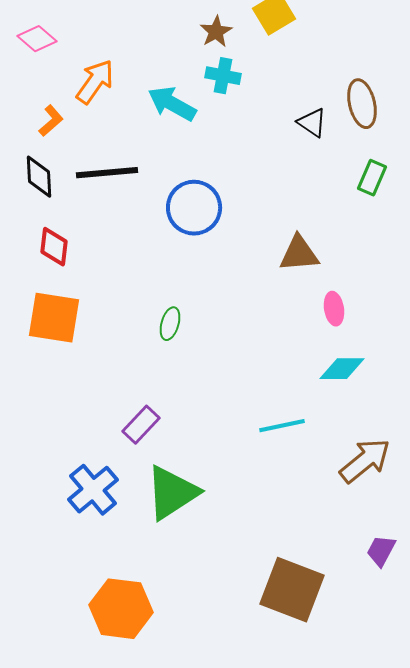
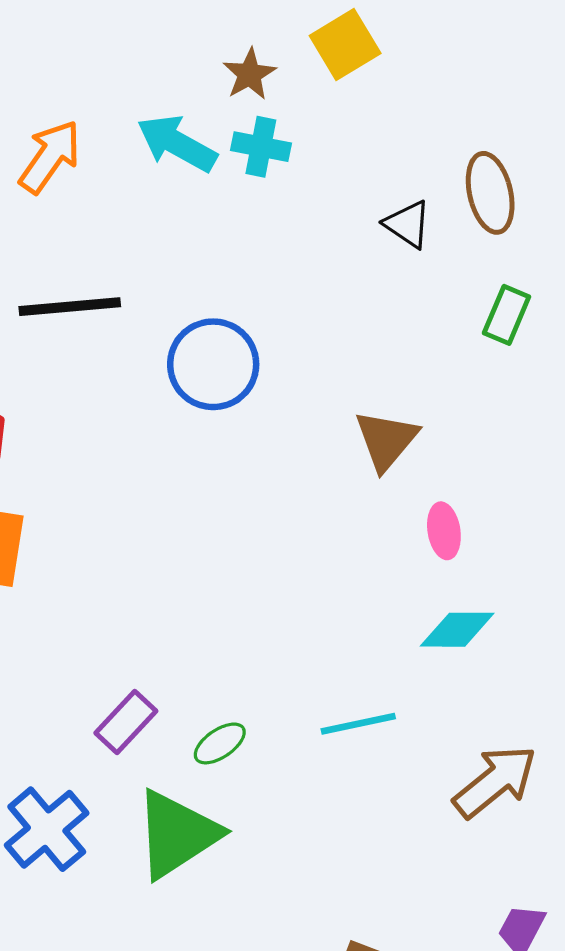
cyan arrow: (172, 104) -> (177, 143), moved
brown triangle: (299, 254) -> (386, 440), turned -45
green ellipse: (170, 324) -> (220, 743), moved, turned 40

